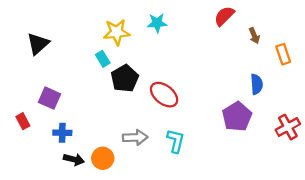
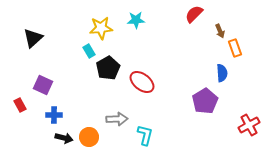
orange rectangle: (283, 54) -> (235, 48), moved
red cross: (288, 127) -> (249, 125), moved
cyan L-shape: (176, 141) -> (145, 135), moved

